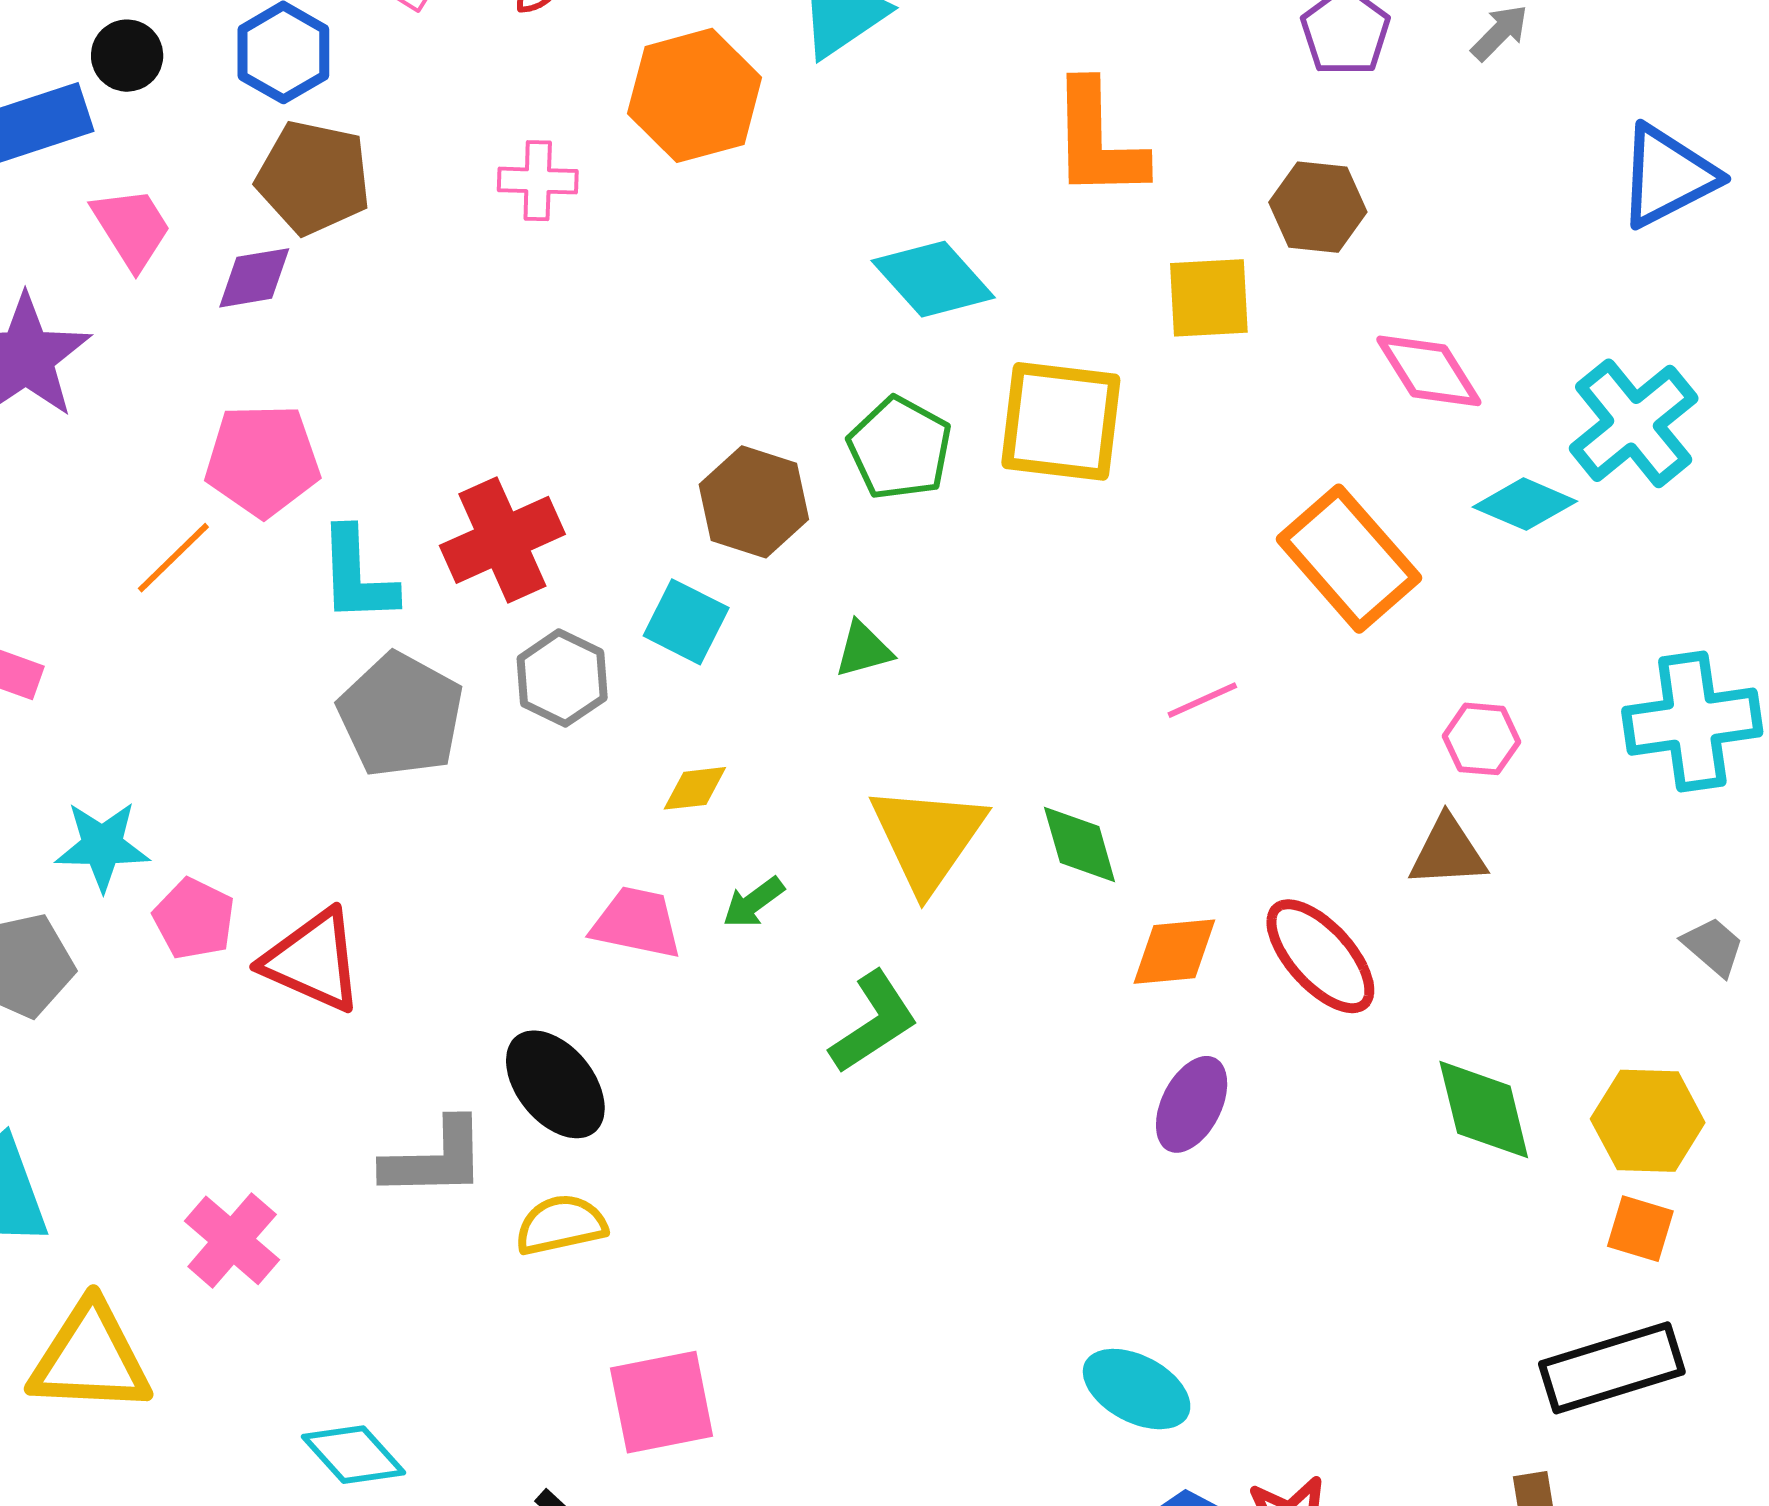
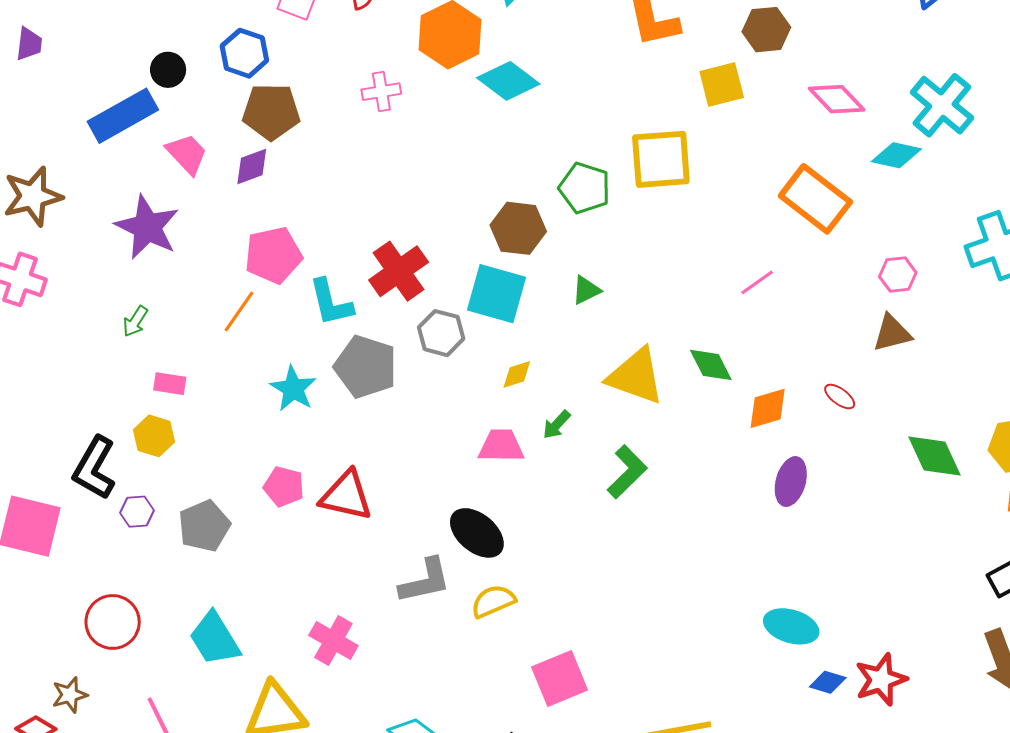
cyan diamond: (933, 279) -> (508, 81), moved
cyan square: (686, 622) -> (497, 294), size x1.5
yellow triangle: (928, 838) -> (636, 376), turned -34
cyan star: (102, 846) -> (293, 389), moved, turned -30
red ellipse: (1320, 956) -> (840, 397), size x0.5

